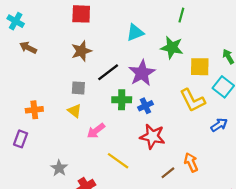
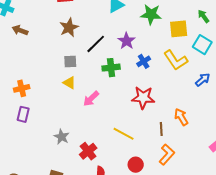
purple star: (142, 73) -> (127, 41), size x0.7
blue cross: (145, 106) -> (144, 61), moved
orange cross: (34, 110) -> (22, 88), moved
yellow line: (118, 161) -> (124, 134), moved
brown line: (168, 173) -> (161, 129), turned -48

